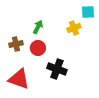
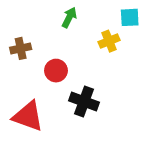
green arrow: (38, 27) -> (69, 17), moved
brown cross: (16, 44) -> (21, 48), moved

